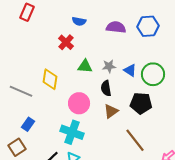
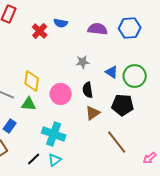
red cross: (66, 42) -> (40, 31), moved
green triangle: (85, 66) -> (29, 104), moved
gray star: (109, 66) -> (83, 62), moved
pink circle: (79, 103) -> (61, 94), moved

